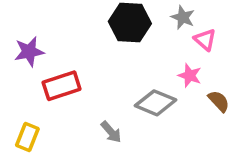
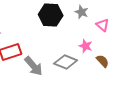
pink triangle: (205, 40) -> (103, 25), moved
gray arrow: (111, 132) -> (34, 66), moved, size x1.5

